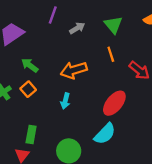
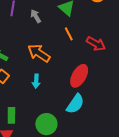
gray arrow: (77, 28) -> (36, 16), turned -80
orange arrow: (74, 70) -> (39, 53), turned 60

